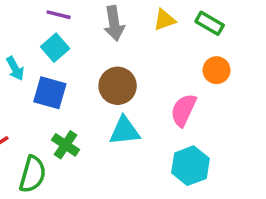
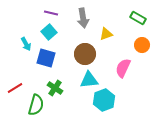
yellow triangle: (164, 20) -> (106, 34), moved
cyan hexagon: (190, 166) -> (104, 100), moved

